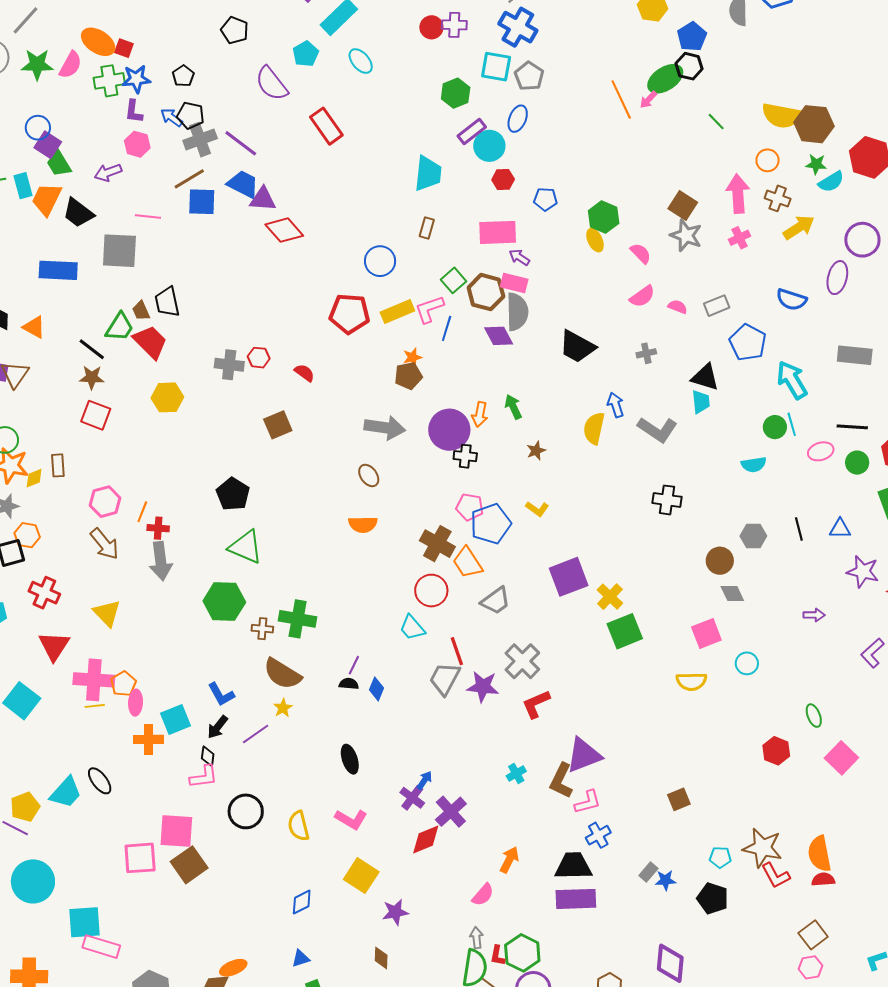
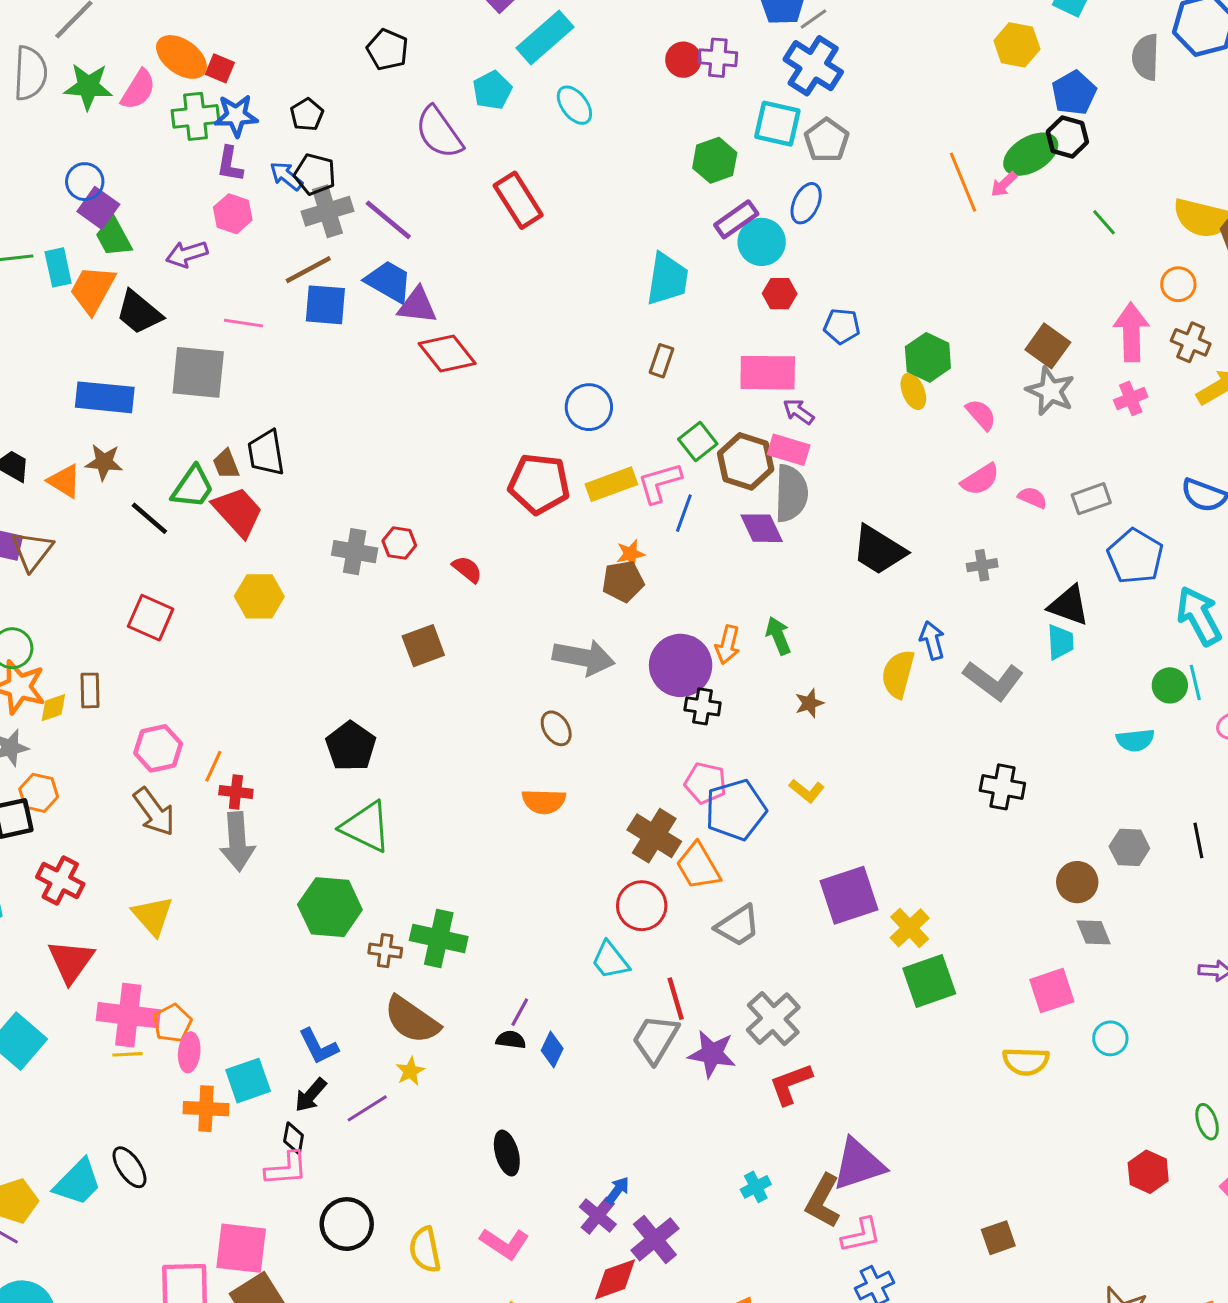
brown star: (92, 377) -> (104, 462), moved

